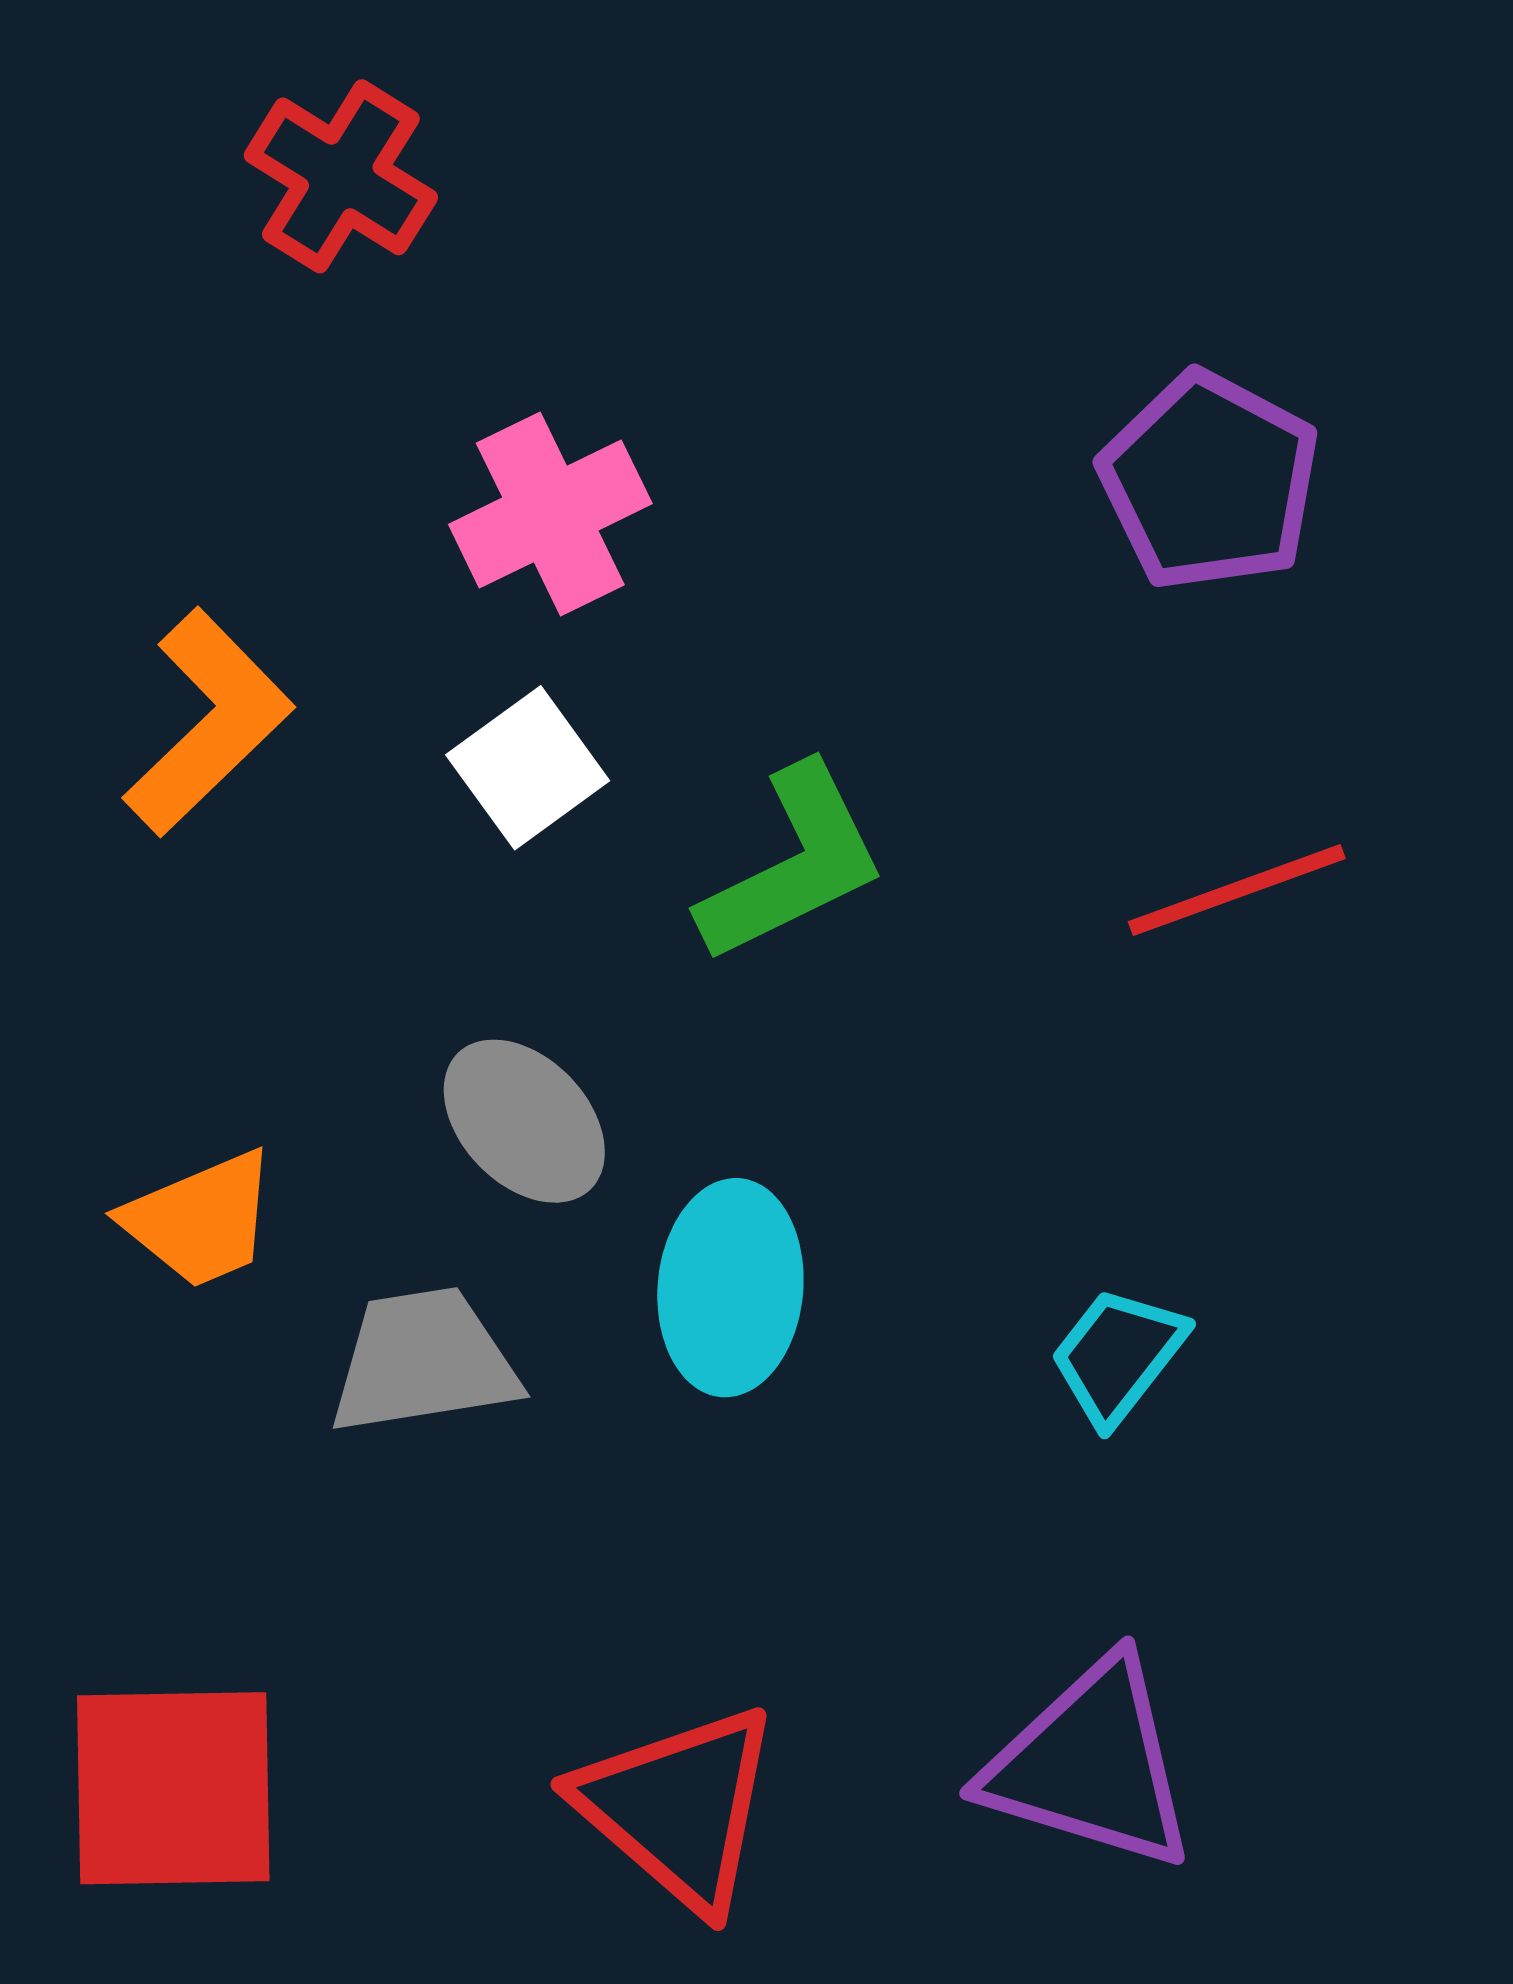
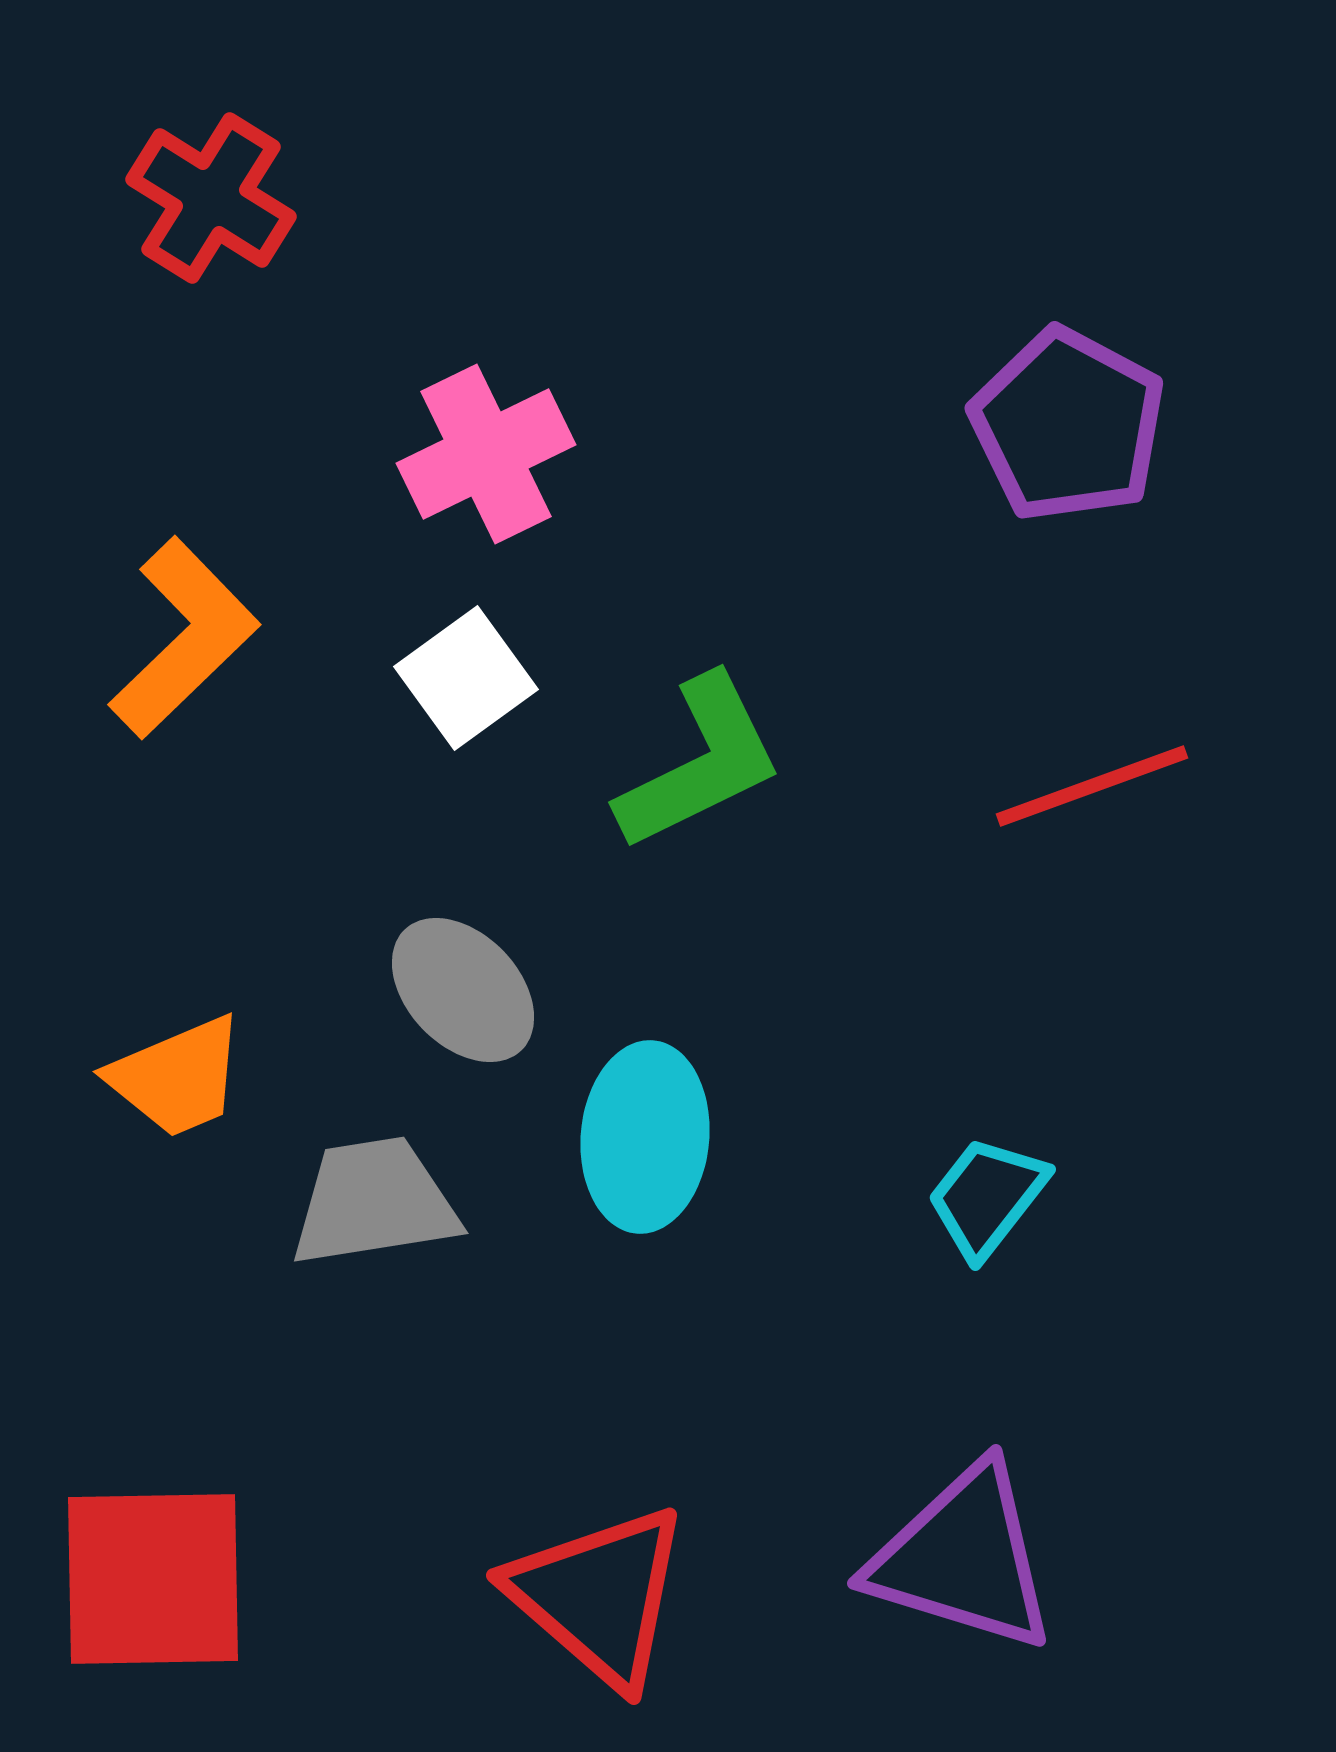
red cross: (341, 176) -> (211, 198), moved

